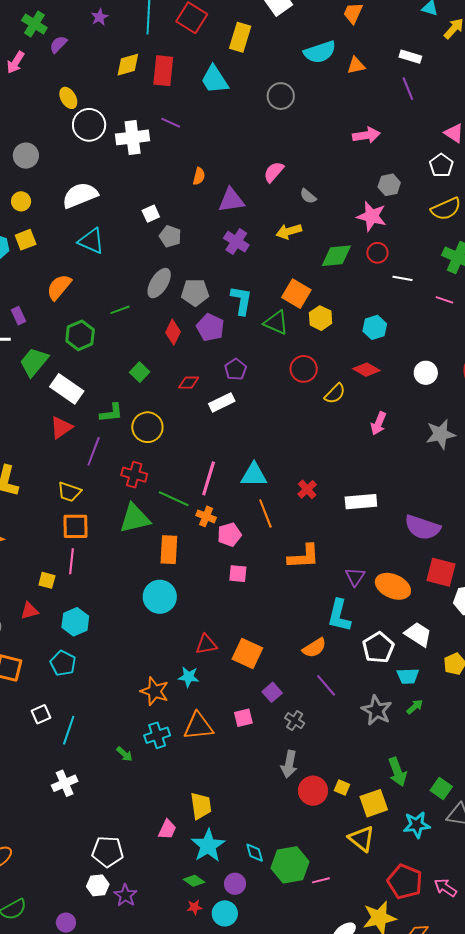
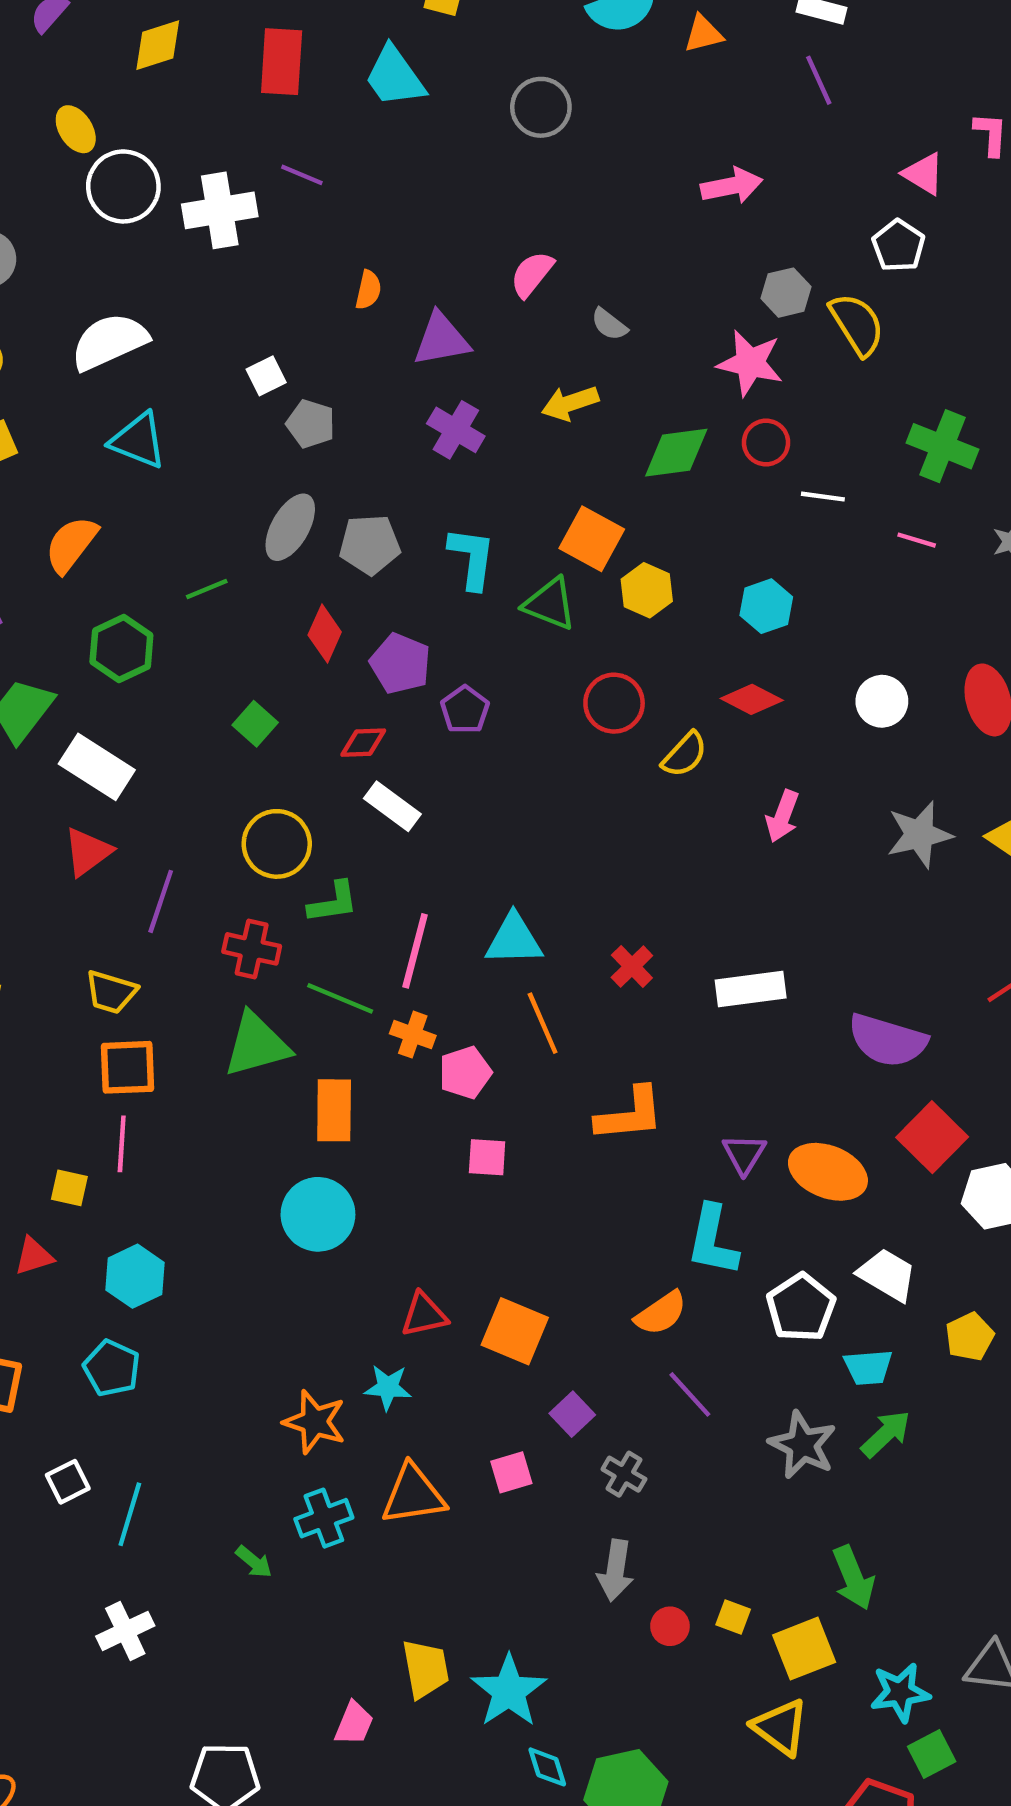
yellow diamond: (128, 65) -> (158, 45), moved
yellow semicircle: (446, 209) -> (857, 324), moved, turned -96
purple pentagon: (210, 327) -> (400, 664), moved
white rectangle: (222, 402) -> (392, 806), moved, turned 65
green L-shape: (111, 413) -> (333, 902), moved
red square: (441, 572) -> (932, 1137), turned 32
green arrow: (415, 707) -> (886, 1434), size x1.4
green square: (441, 788) -> (932, 1754), moved, turned 30
red circle: (313, 791) -> (670, 1626), size x0.6
cyan star: (208, 846) -> (509, 1691), moved

